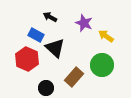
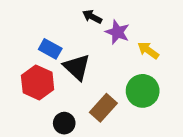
black arrow: (50, 17) -> (92, 17), moved

